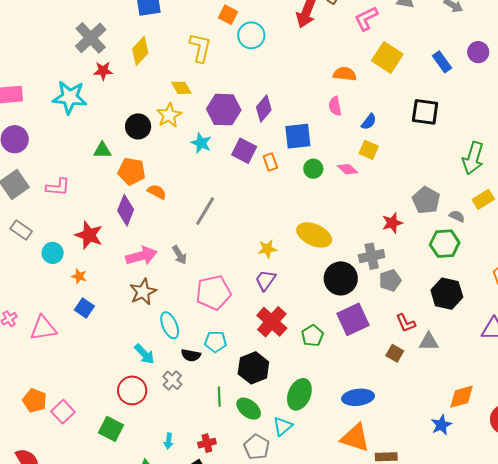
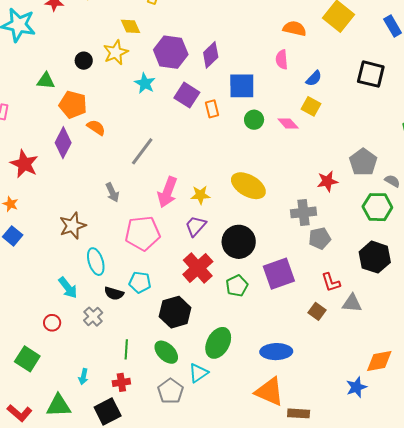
black circle: (138, 126) -> (84, 61), size x0.7
pink arrow: (141, 256) -> (167, 192), moved, turned 120
black circle: (341, 278) -> (239, 242), moved
red circle: (132, 390) -> (52, 323), size x0.6
green line: (219, 397) -> (126, 349), moved

